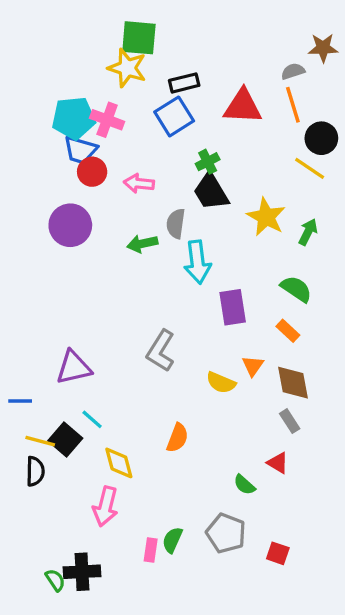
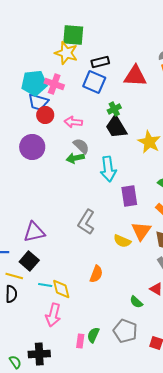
blue square: (174, 116) -> (94, 82), turned -35
gray semicircle: (176, 224) -> (81, 146), moved, turned 126
orange triangle: (253, 366) -> (141, 231), size x1.5
cyan line: (92, 419) -> (45, 285), moved, turned -32
black square: (65, 439) -> (29, 261), moved
green semicircle: (55, 580) -> (15, 362), moved

